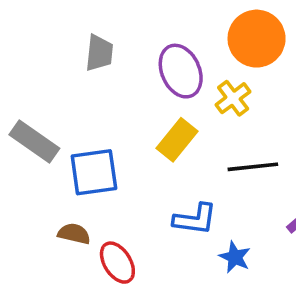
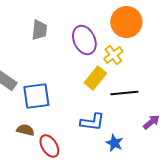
yellow rectangle: (177, 140) -> (95, 78), moved

